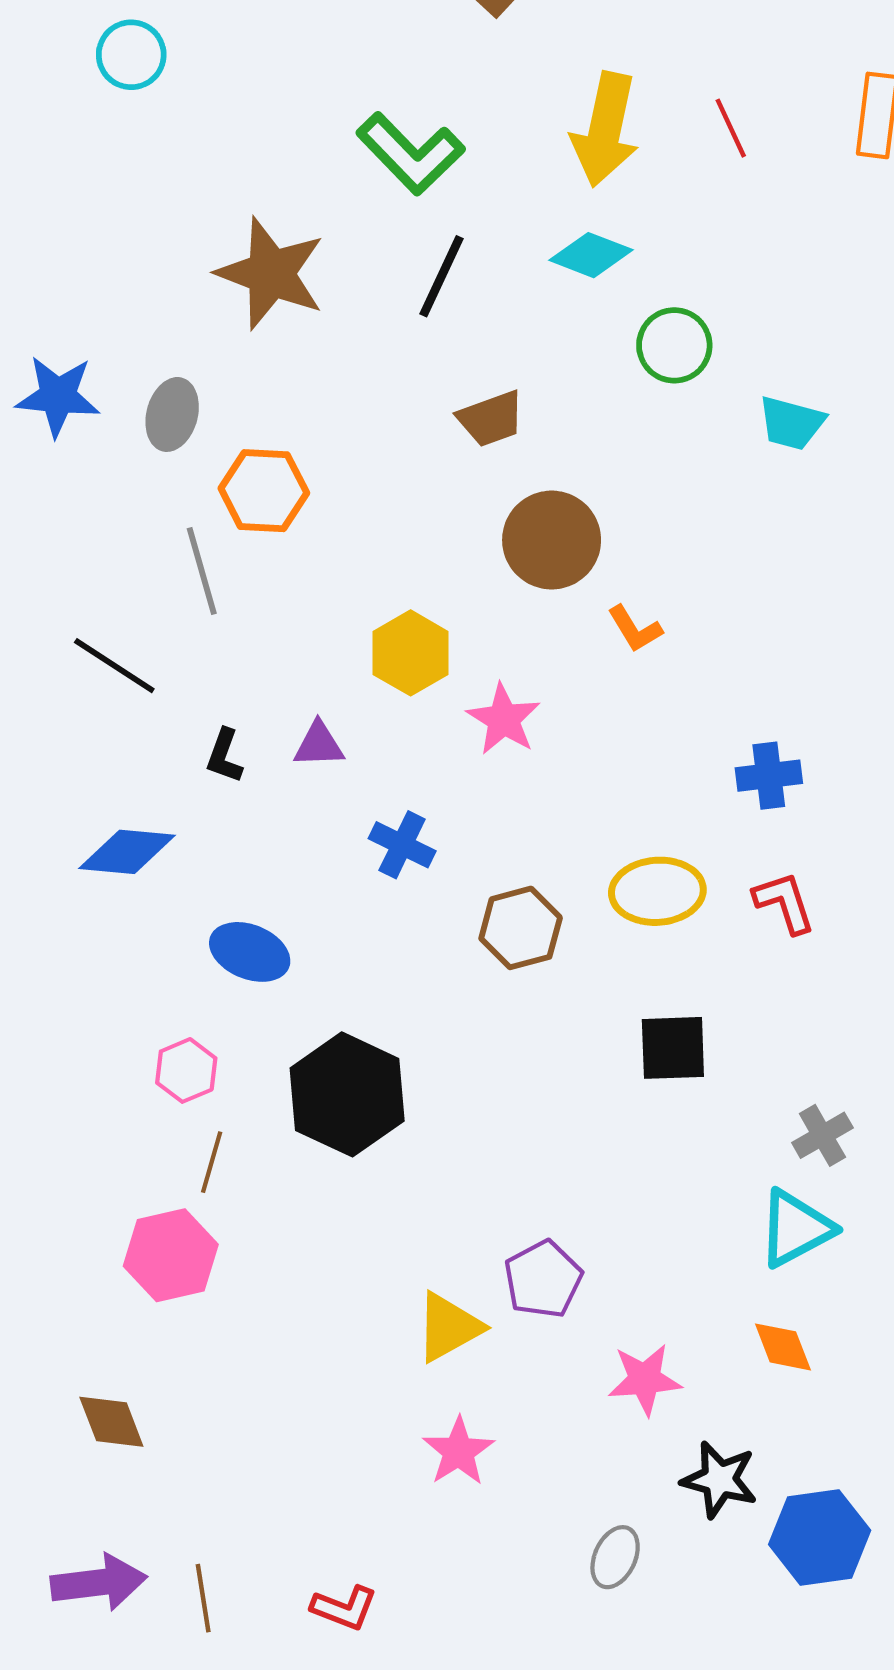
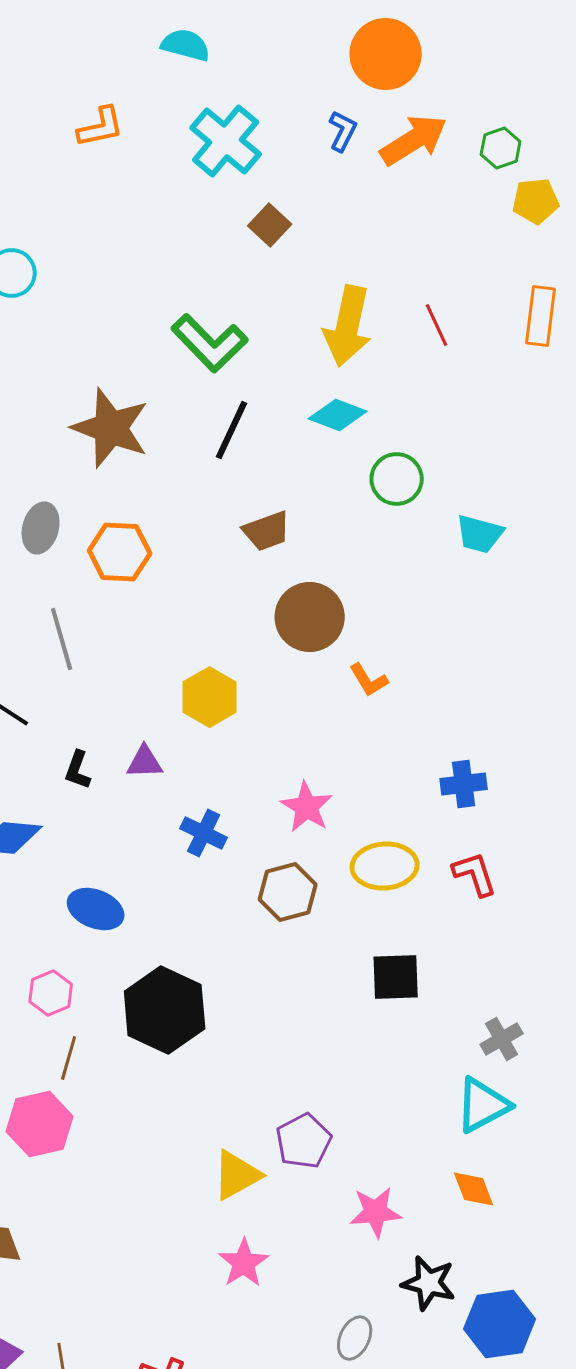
orange hexagon: (264, 491) -> (120, 552), moved
pink star: (504, 719) -> (307, 807), moved

